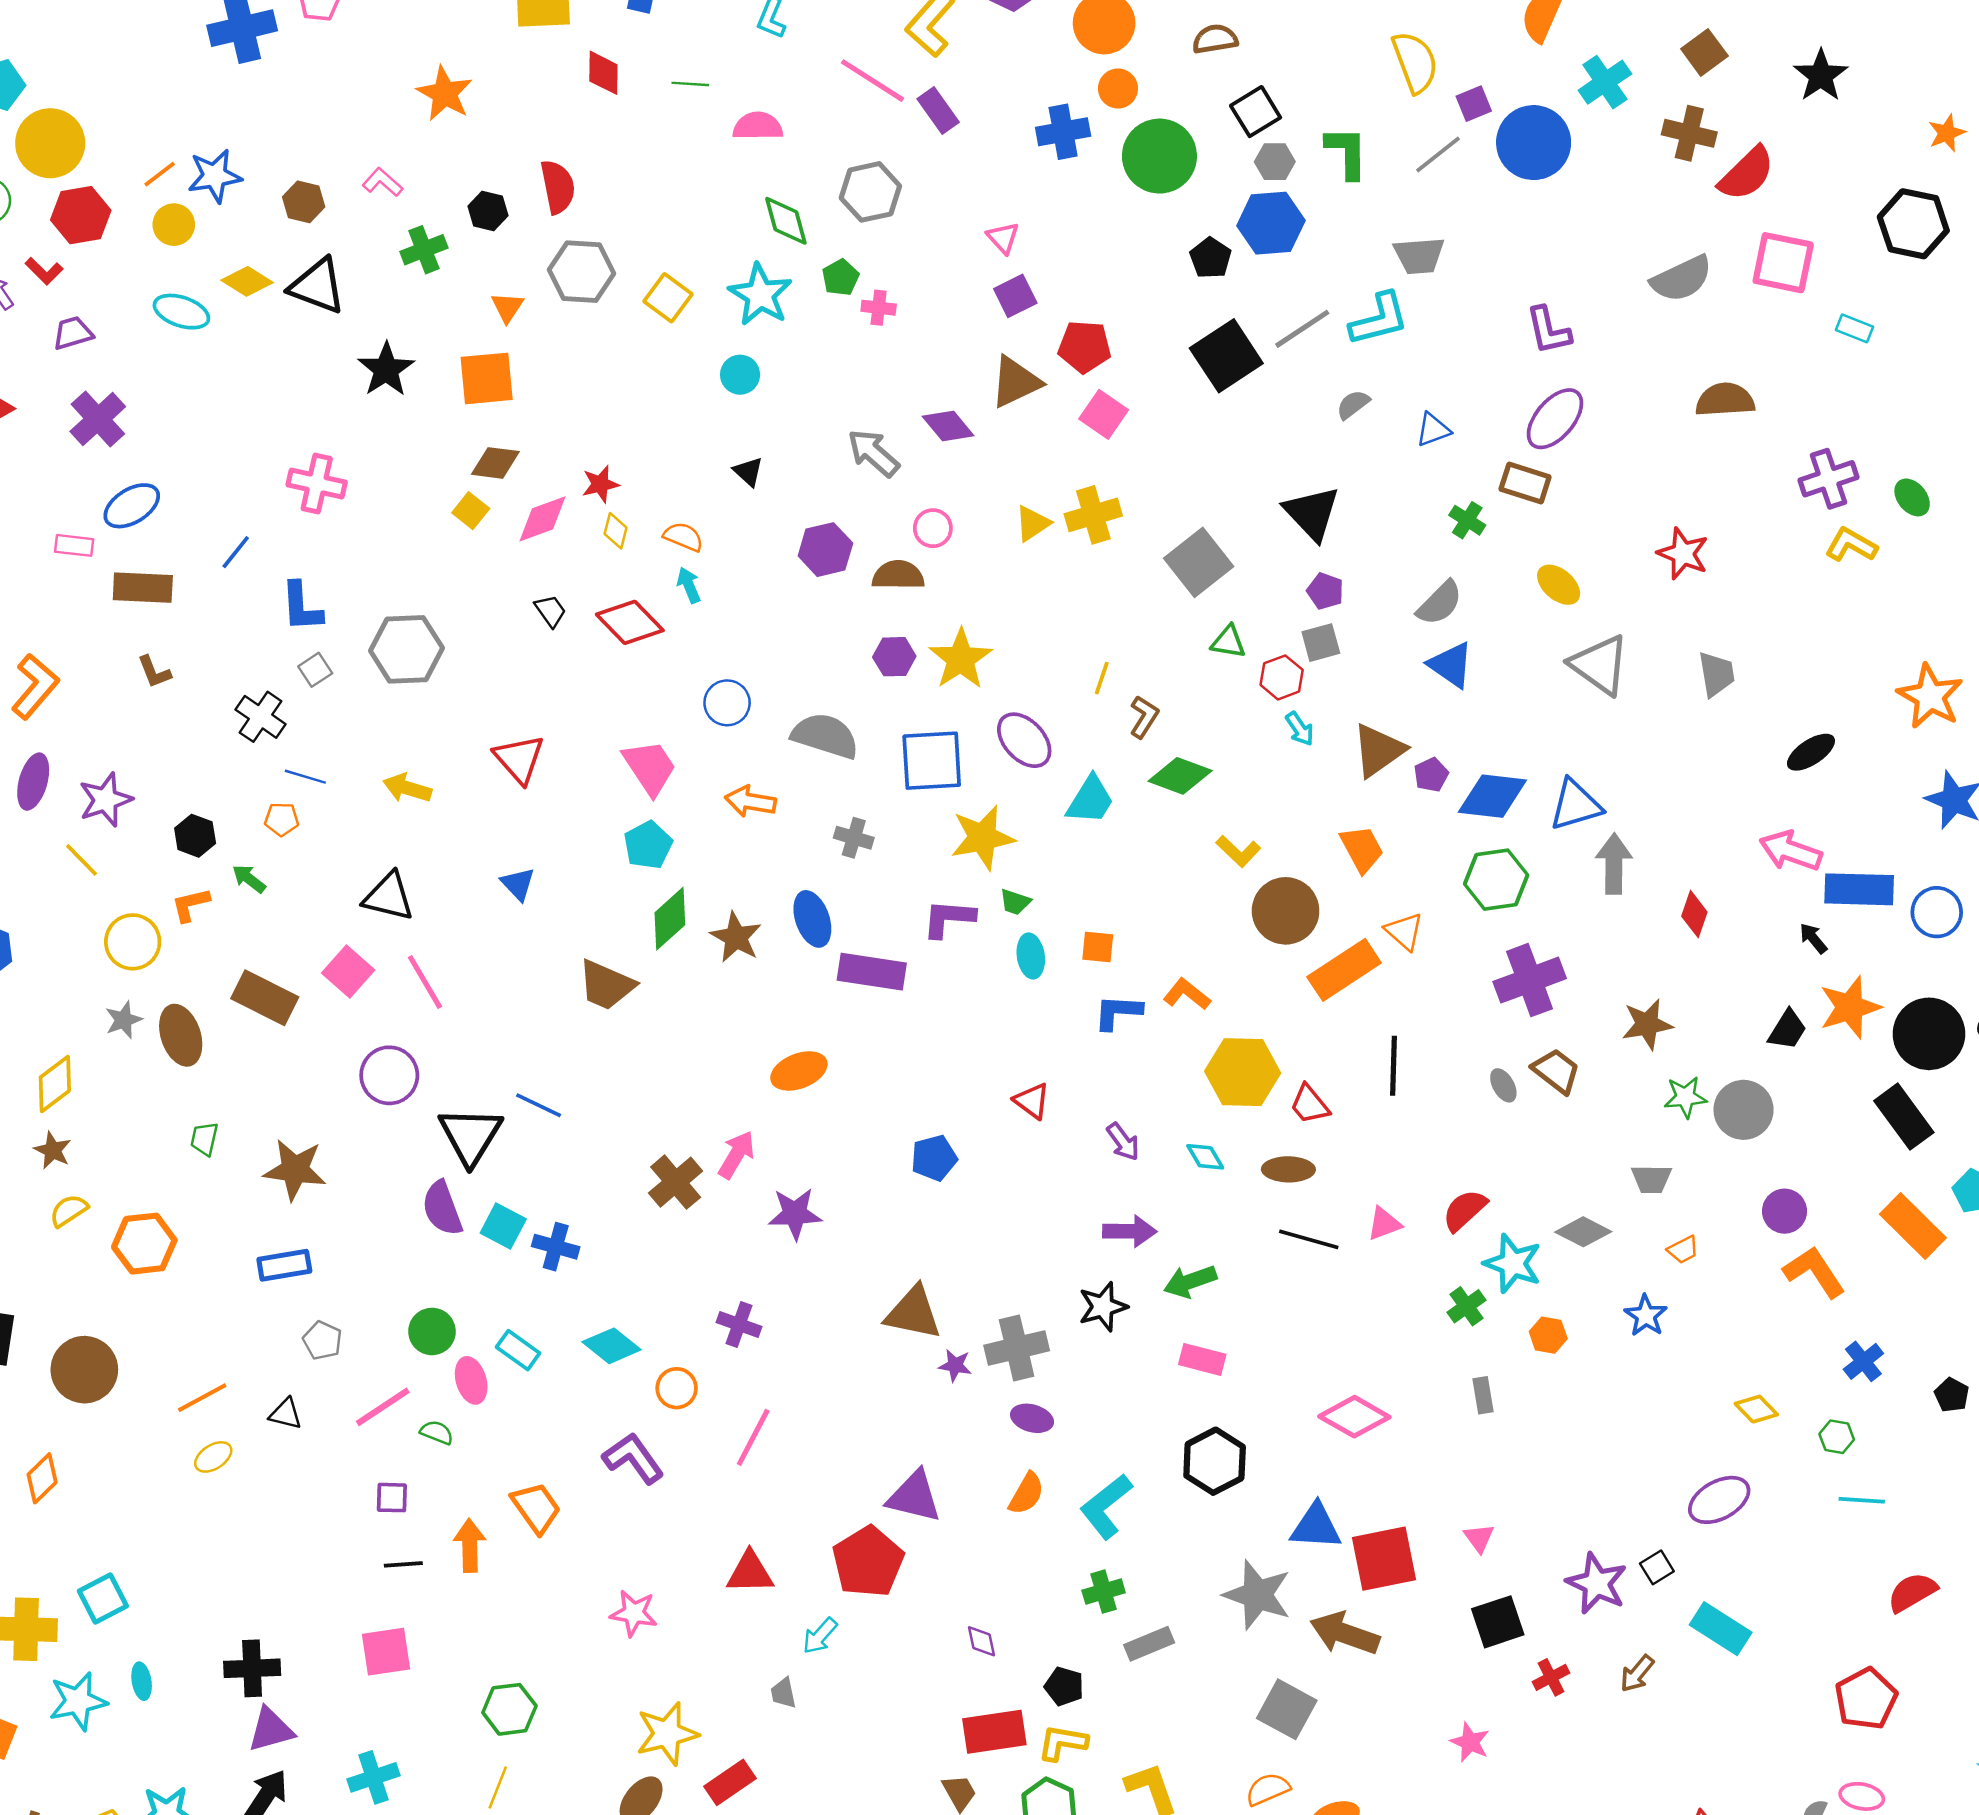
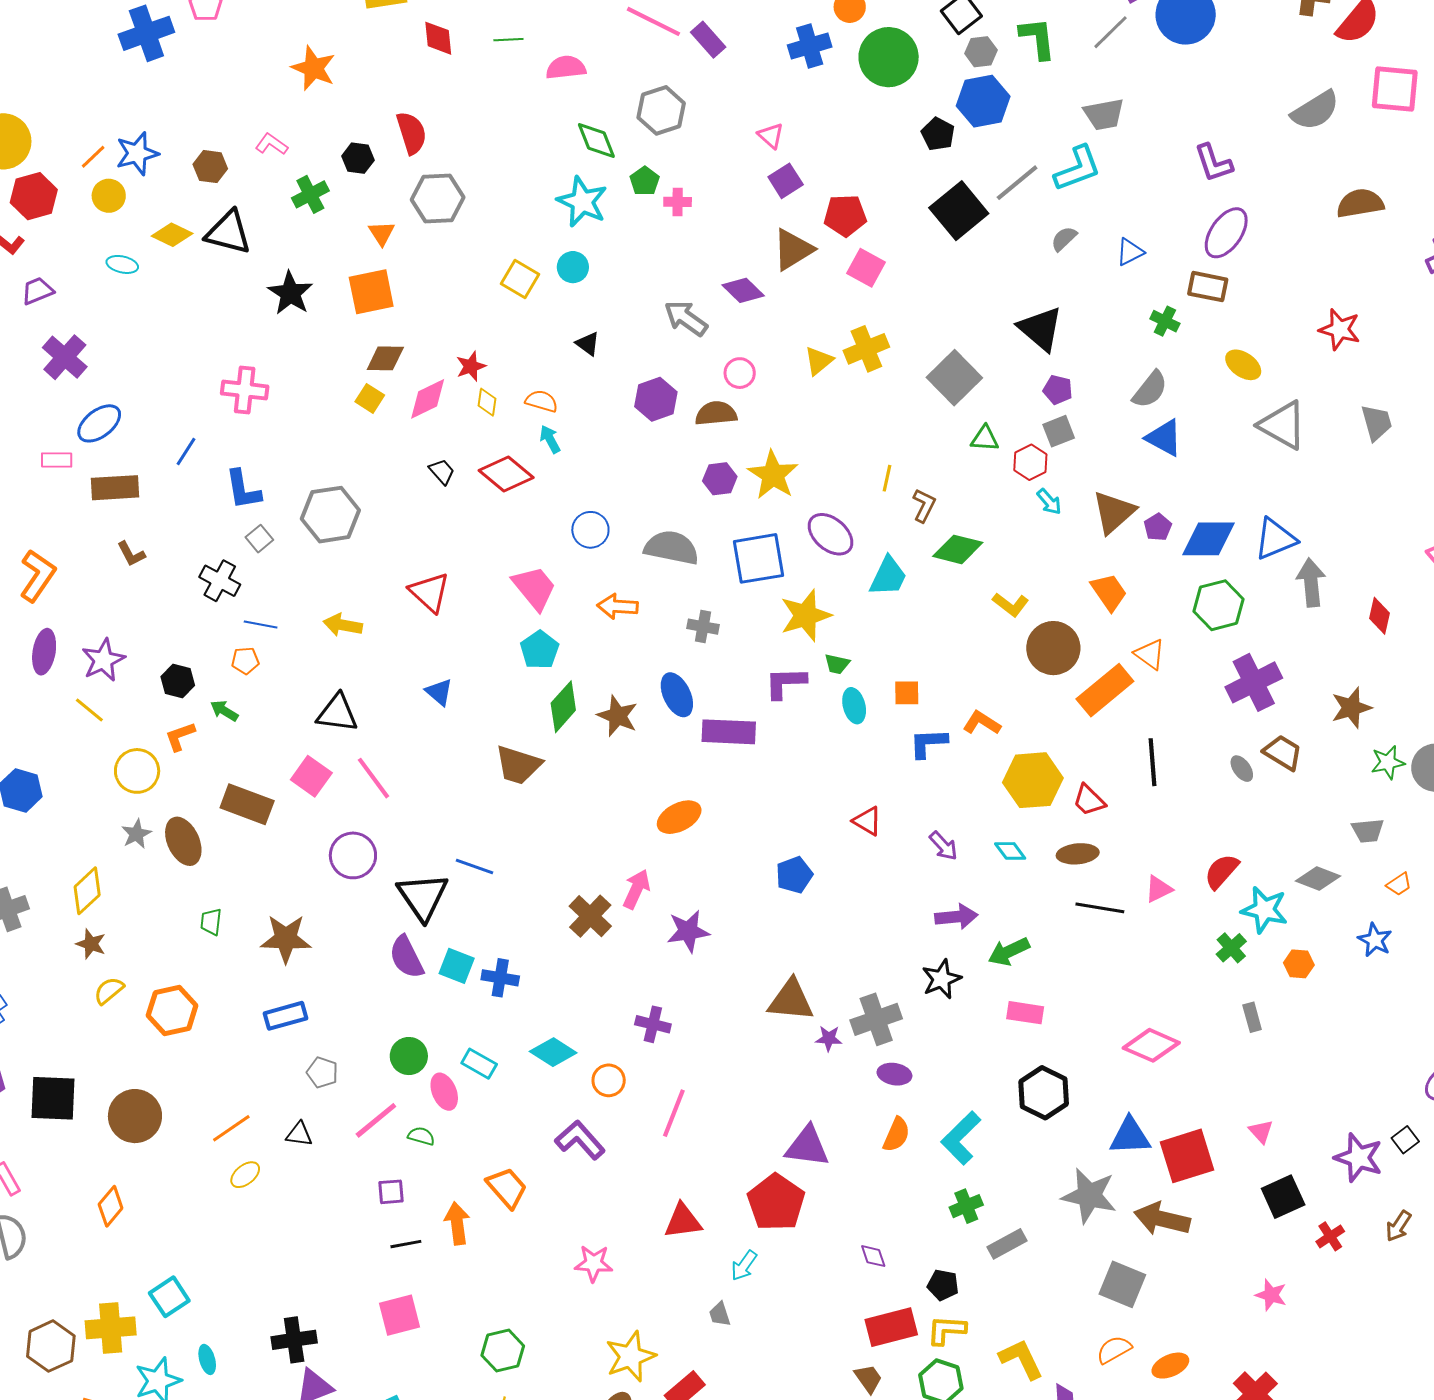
yellow square: (668, 298) -> (520, 279), moved
cyan ellipse: (181, 312) -> (122, 264), size x0.7

